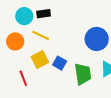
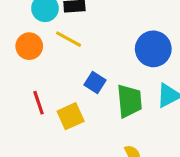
yellow square: (40, 59) -> (71, 116), moved

